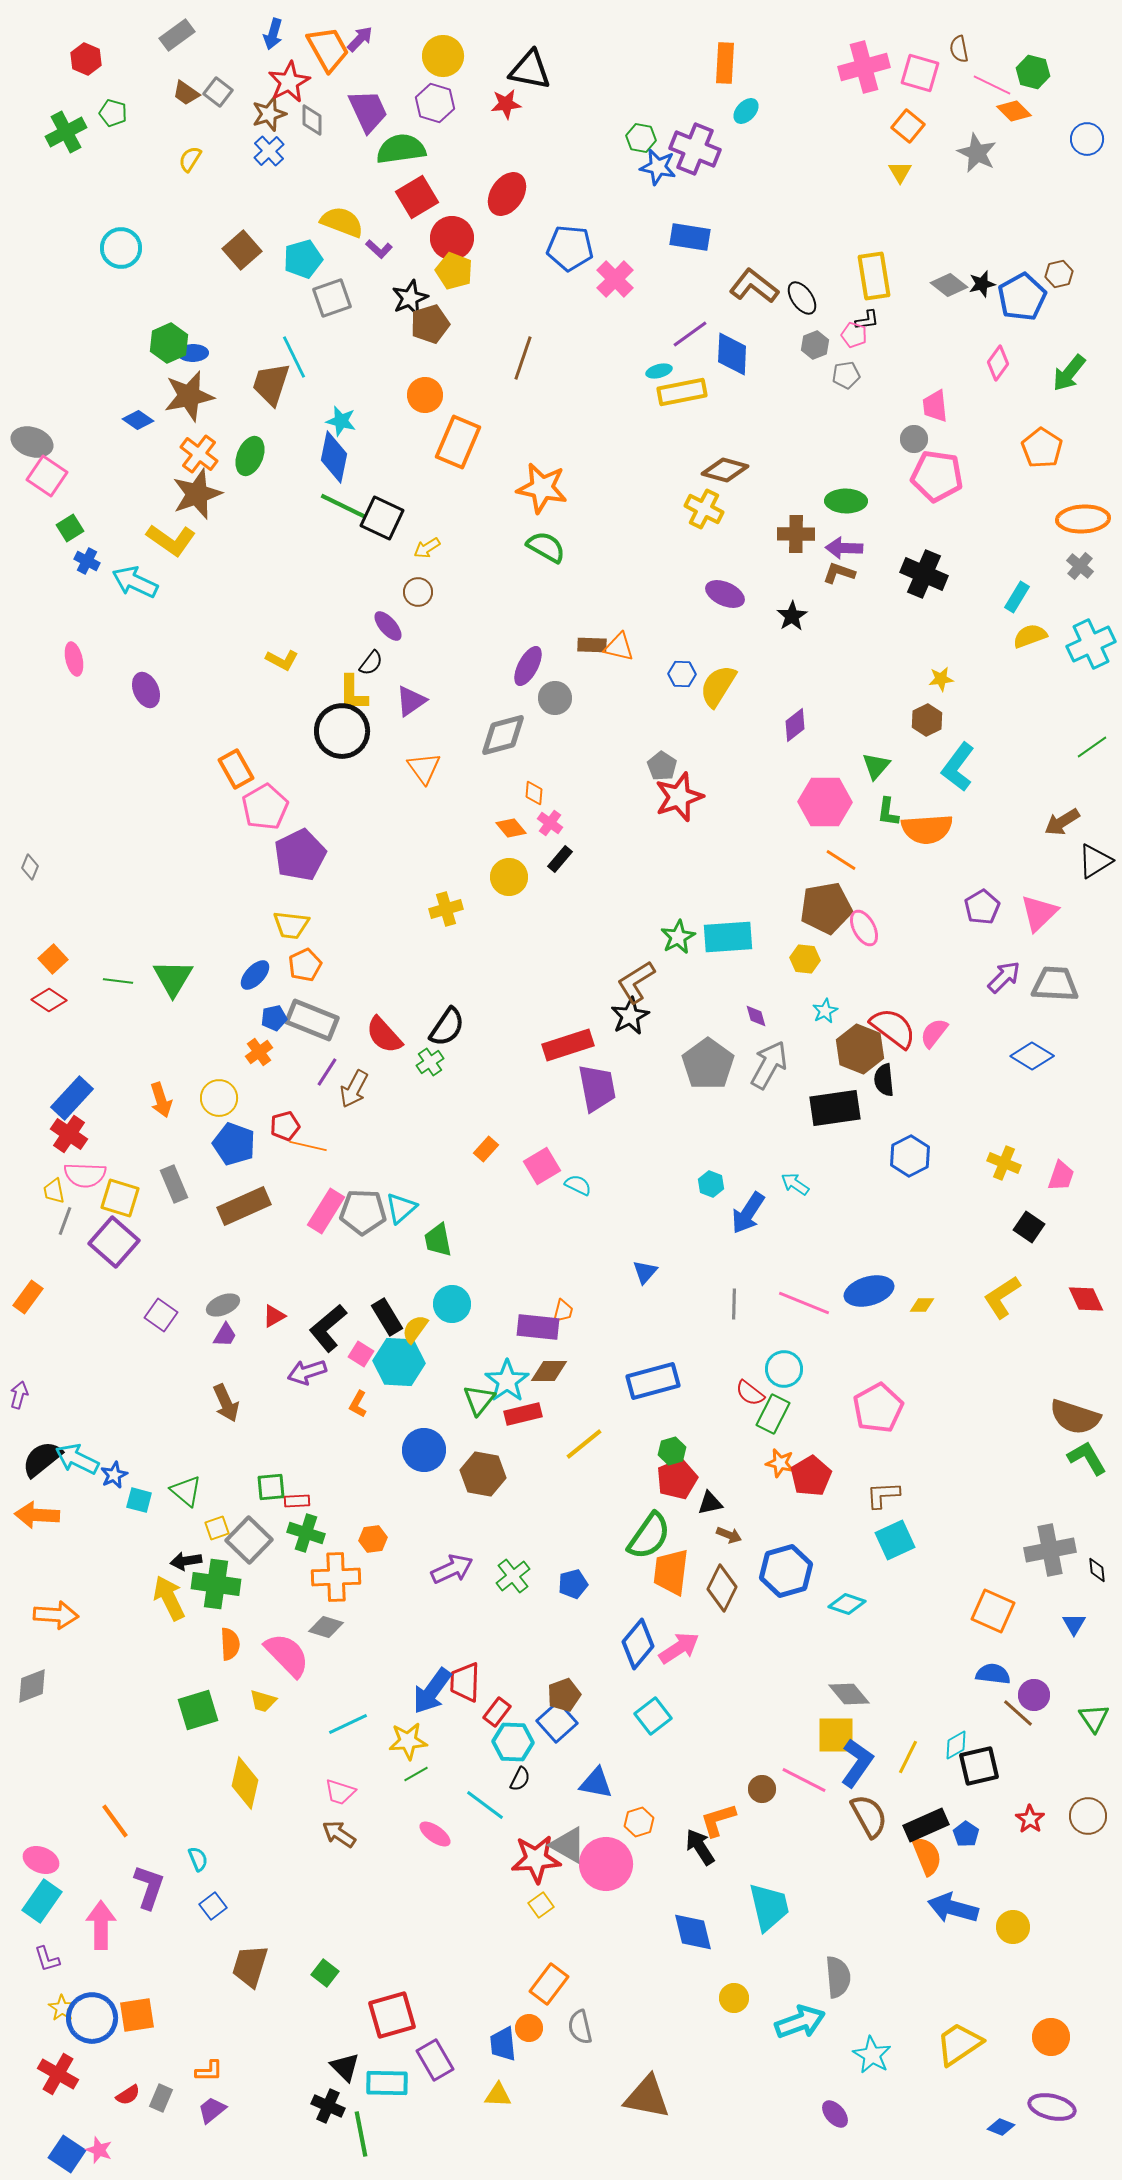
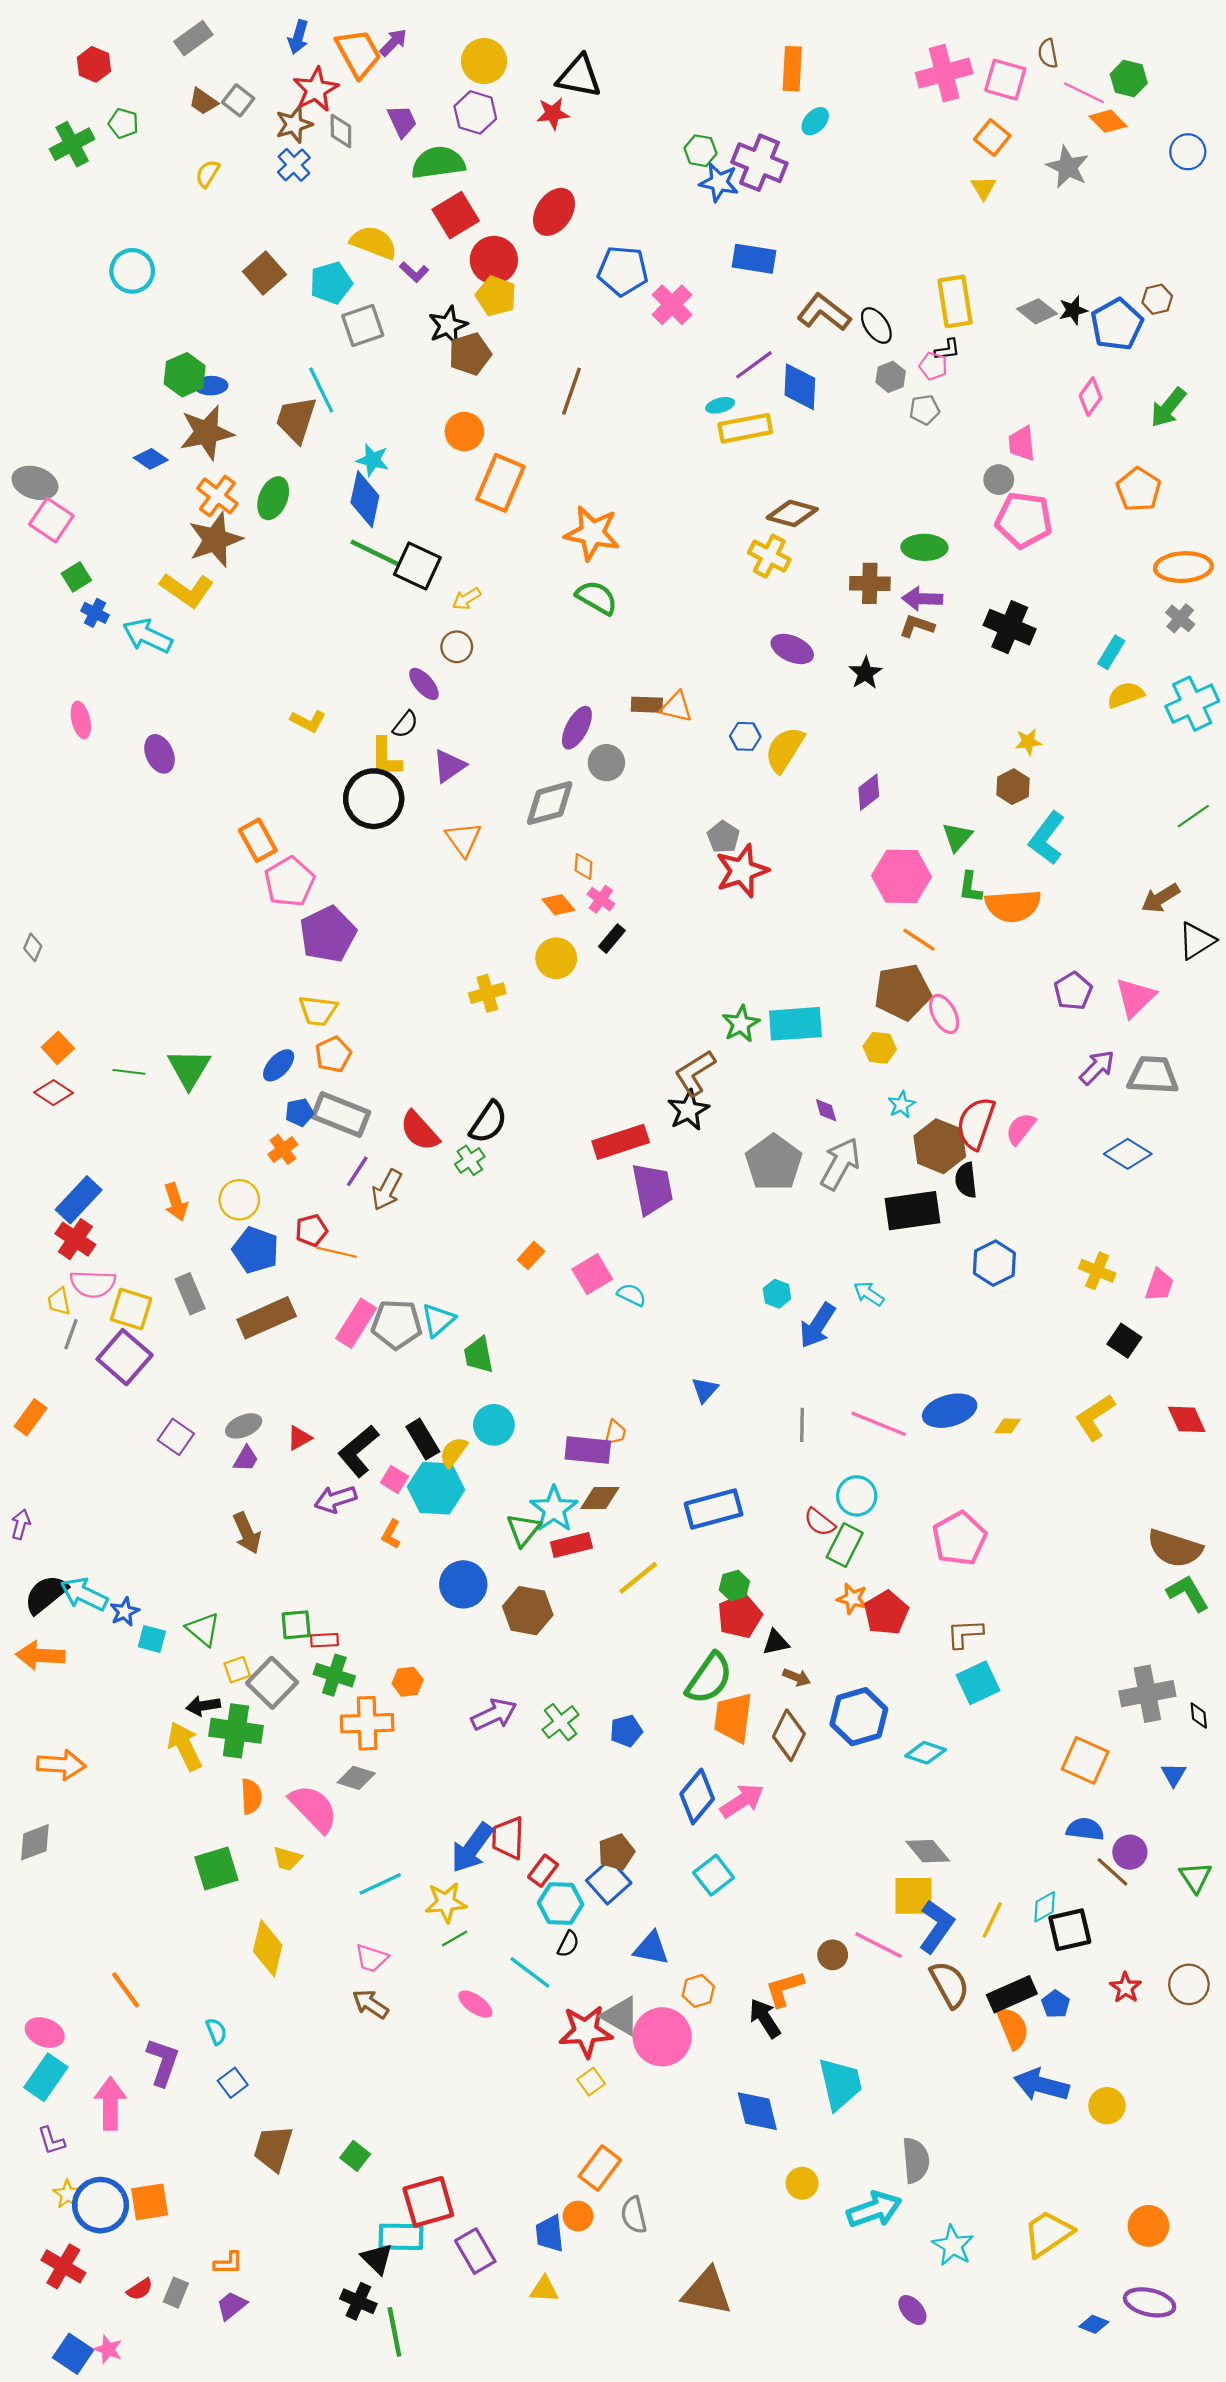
purple trapezoid: (368, 111) -> (402, 121), size x0.7
red semicircle: (893, 1028) -> (976, 1123), turned -108
cyan rectangle: (387, 2083) -> (401, 2237), moved

